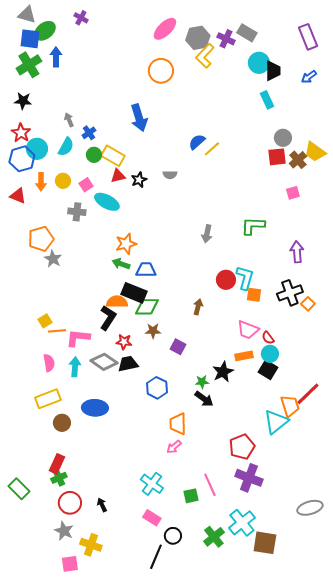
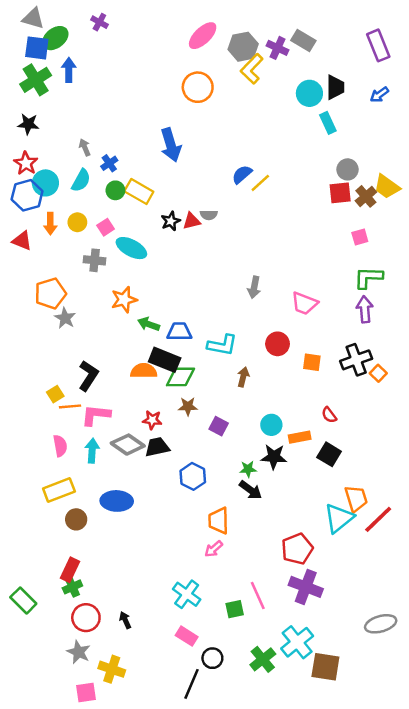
cyan circle: (259, 63) -> (309, 93), moved
red triangle: (118, 176) -> (192, 221), moved
green L-shape: (253, 226) -> (368, 278), moved
orange star: (126, 244) -> (124, 300), moved
cyan L-shape: (245, 278) -> (222, 345), moved, turned 85
black L-shape: (108, 318) -> (88, 376), moved
pink trapezoid: (248, 330) -> (305, 303), moved
cyan circle: (270, 354) -> (271, 425), moved
black star: (223, 372) -> (274, 457), turned 30
red line: (308, 394) -> (378, 519), moved

